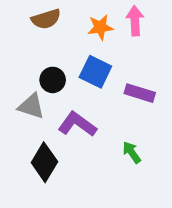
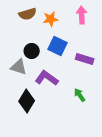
orange star: (100, 27) -> (51, 19), moved

